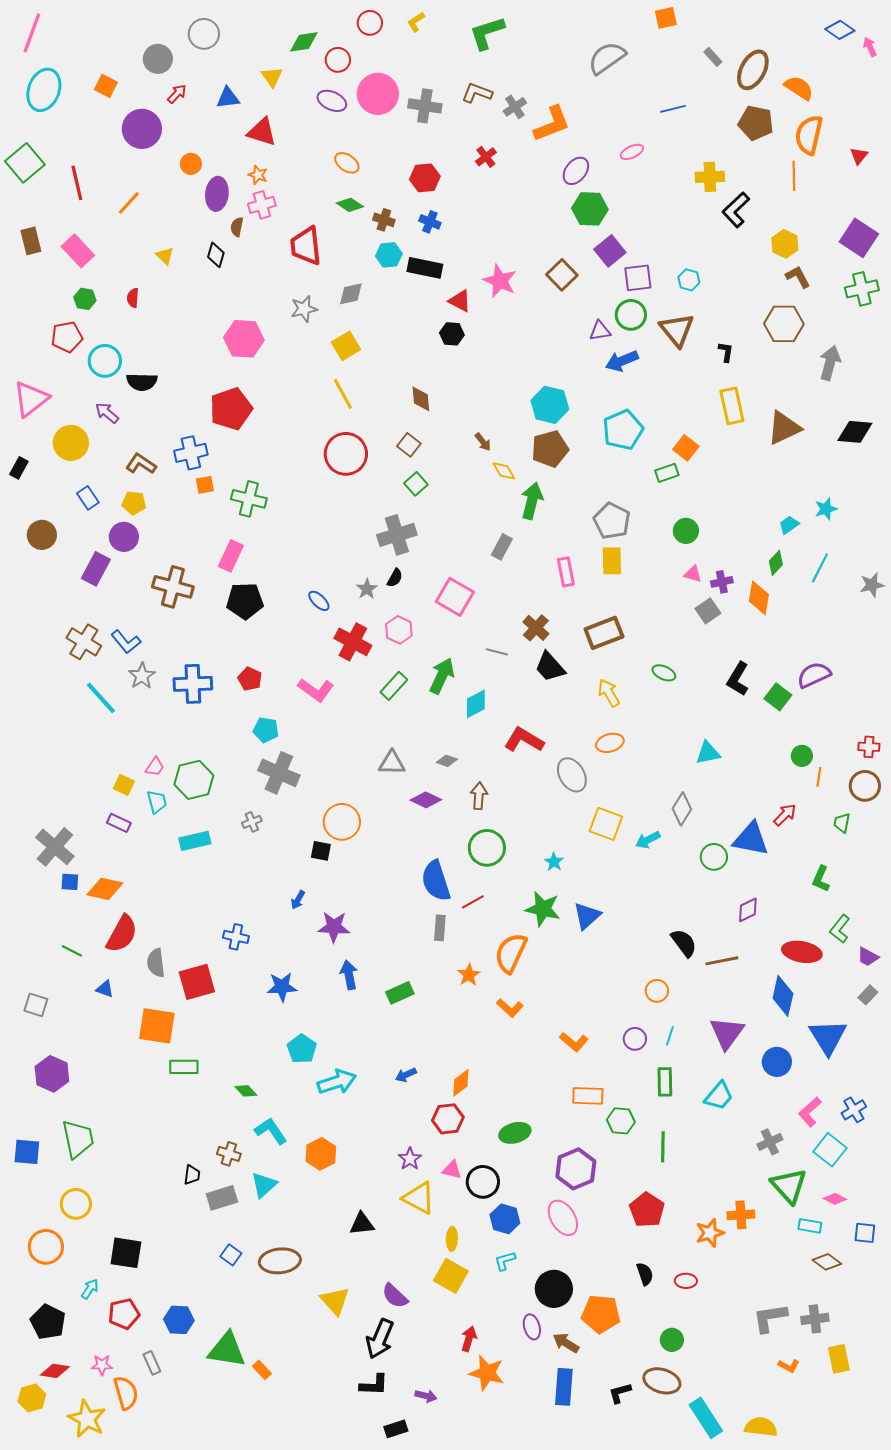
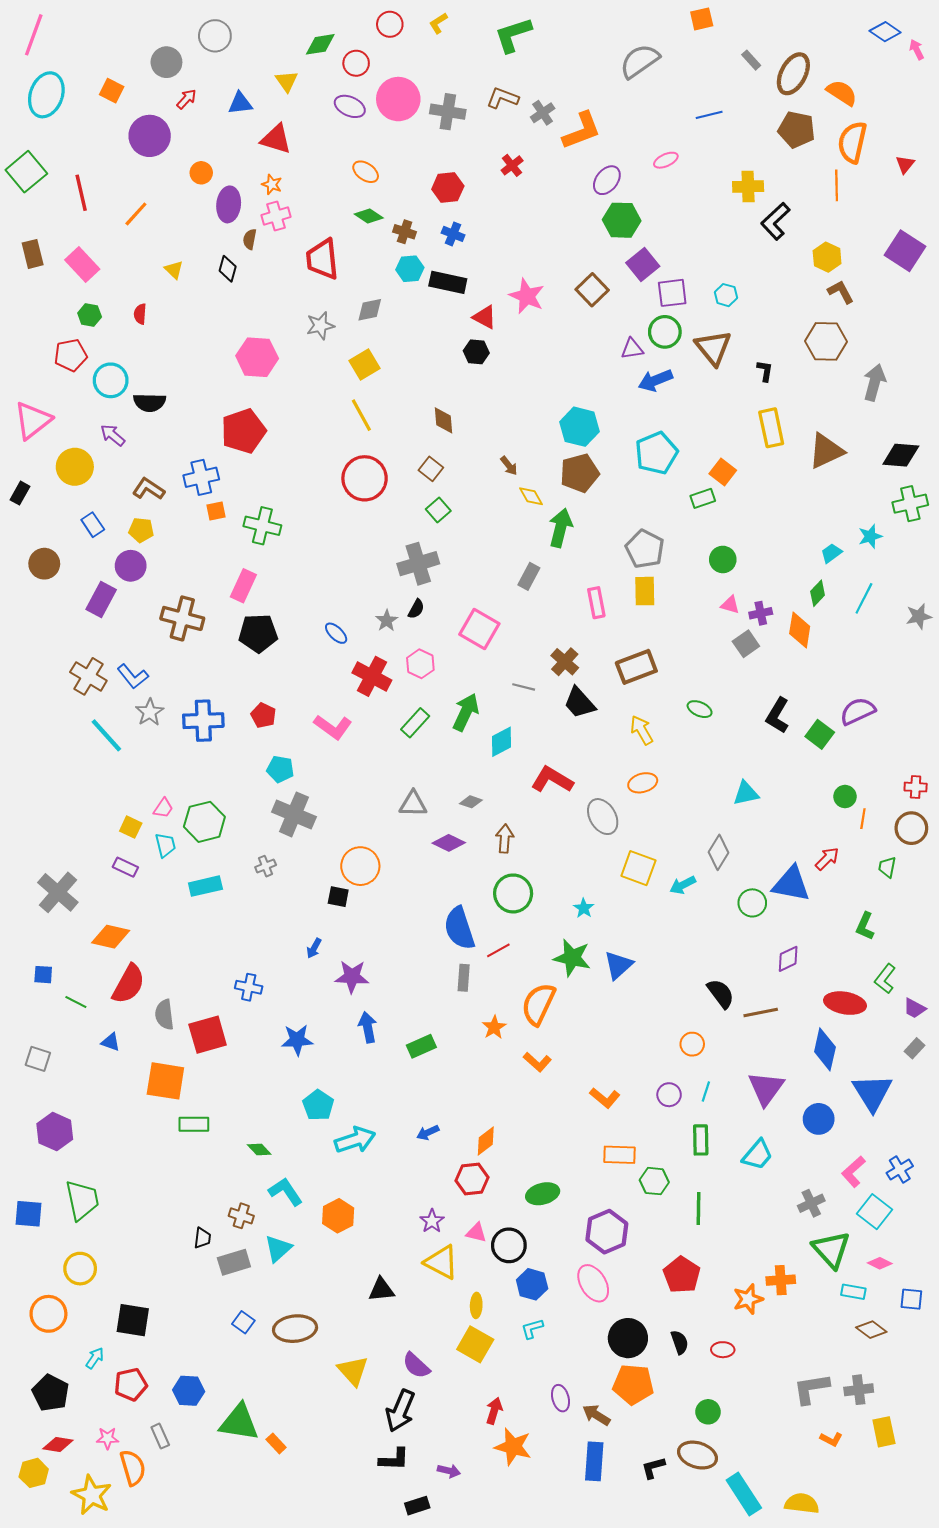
green cross: (862, 289) -> (910, 504), moved
blue square: (70, 882) -> (43, 975), moved
black circle: (554, 1289) -> (628, 1338), moved

